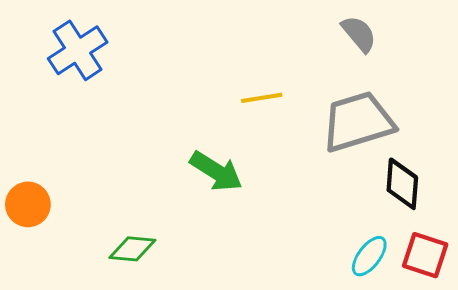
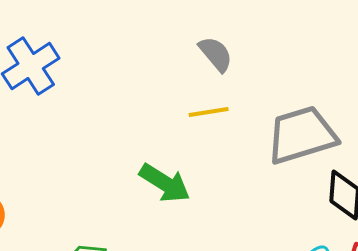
gray semicircle: (359, 34) -> (216, 54), moved

